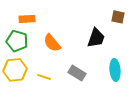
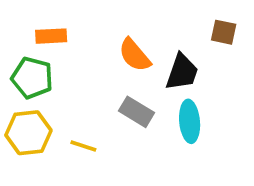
orange semicircle: (52, 43) -> (135, 55), moved
cyan ellipse: (115, 70) -> (190, 121), moved
gray rectangle: (77, 73) -> (136, 112), moved

